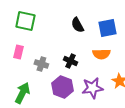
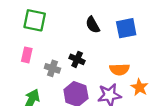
orange semicircle: (101, 54) -> (119, 69), moved
black cross: (70, 61) -> (77, 59), moved

